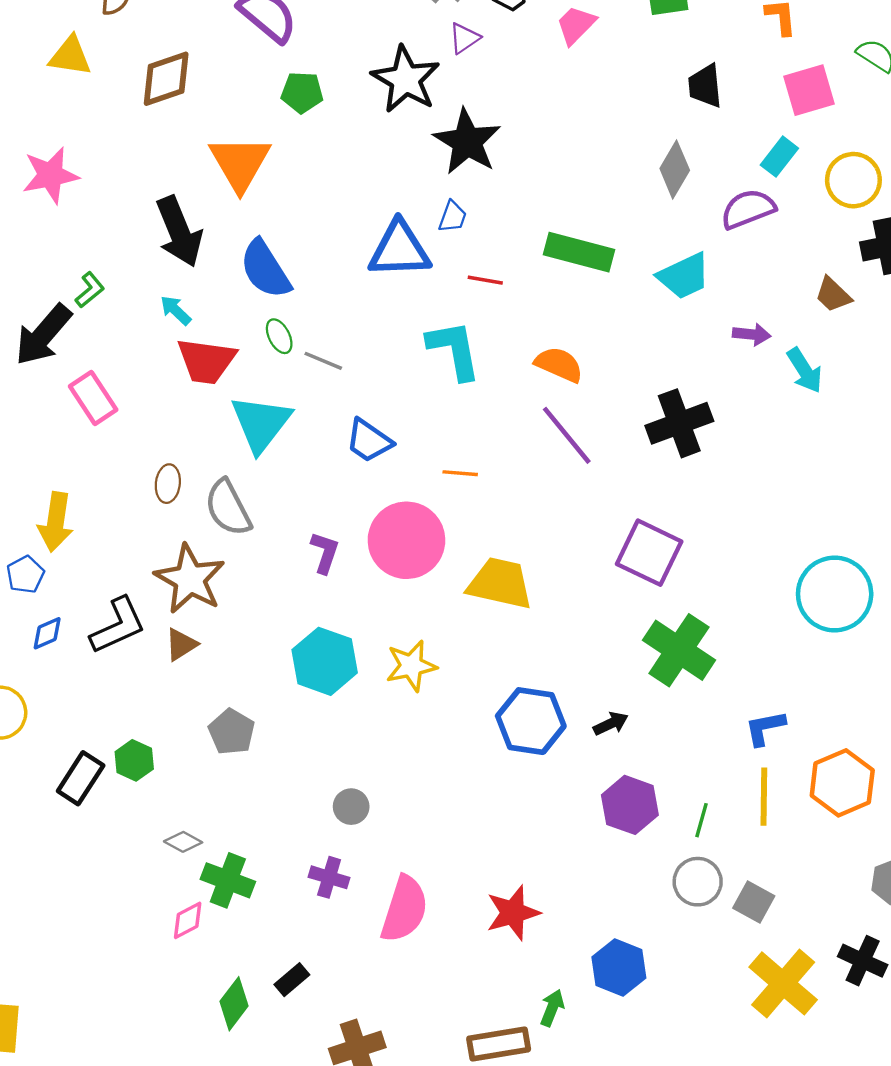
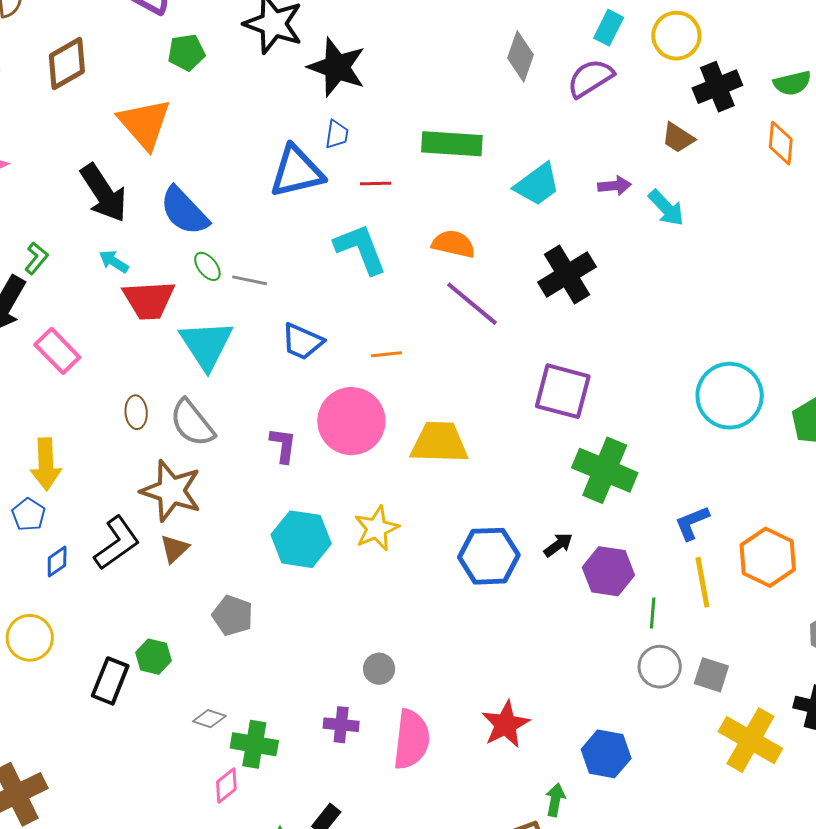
cyan trapezoid: (684, 276) -> (537, 184), moved
purple hexagon: (630, 805) -> (608, 571), moved
gray circle: (351, 807) -> (379, 669), moved

